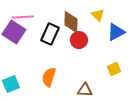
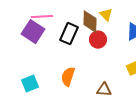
yellow triangle: (98, 15) -> (106, 15), moved

